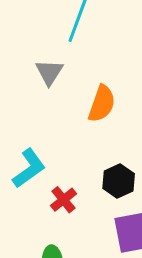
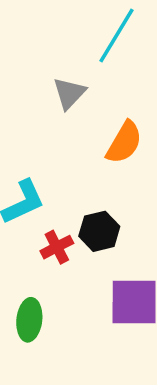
black hexagon: (119, 181) -> (99, 231), moved

